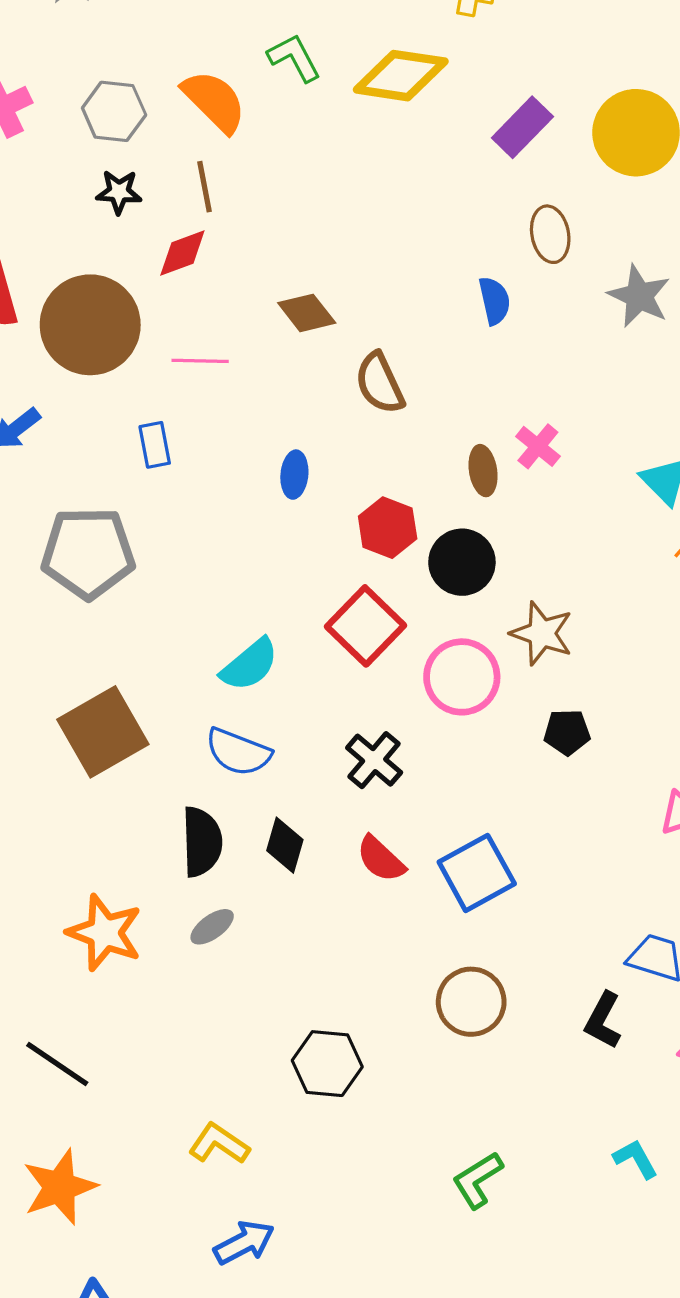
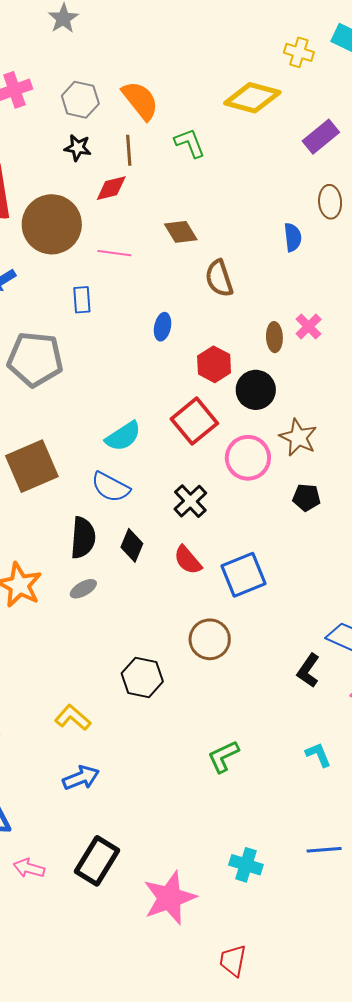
green L-shape: (294, 58) -> (190, 143), moved
brown circle: (471, 1002) -> (210, 639), moved

